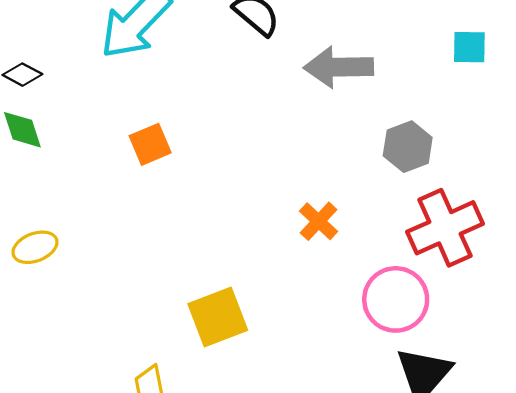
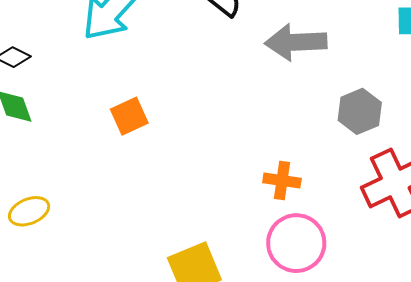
orange cross: (319, 221) -> (282, 181), turned -33
pink circle: (396, 299) -> (296, 243), moved

